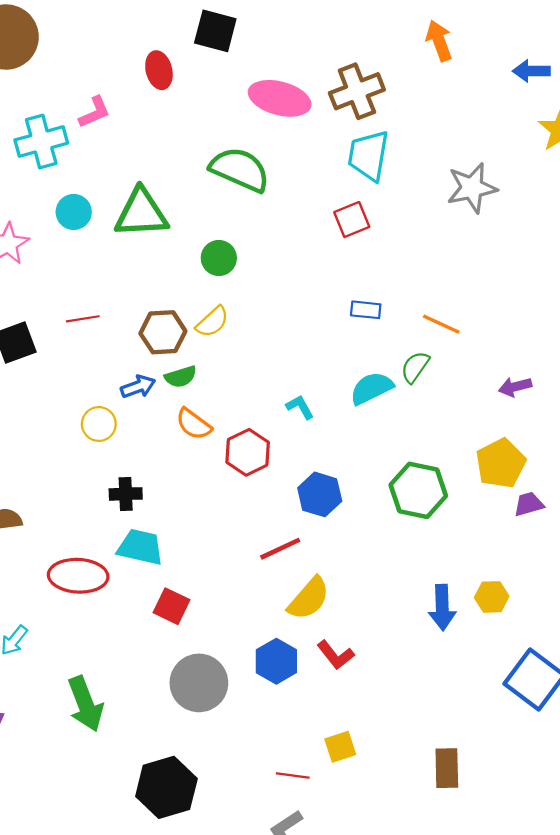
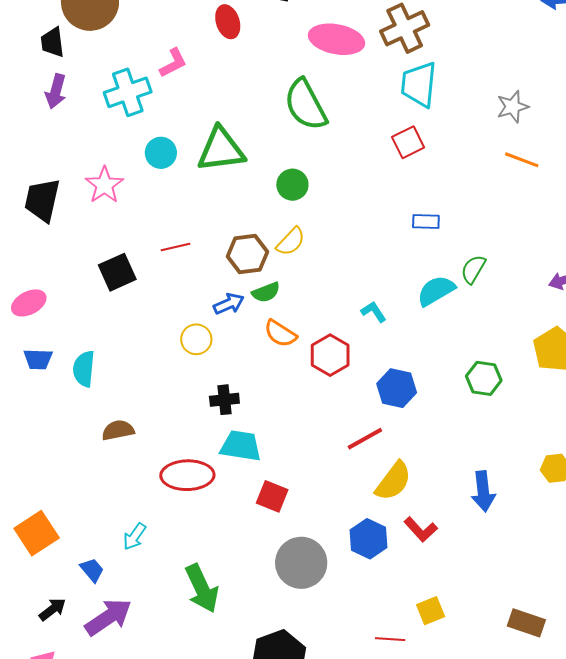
green semicircle: (240, 169) -> (306, 105), turned -138
gray star: (472, 188) -> (513, 107), size x0.7
orange line: (441, 324) -> (522, 160), moved
green hexagon: (418, 490) -> (484, 378), size x0.7
blue arrow: (442, 607) -> (483, 491), moved
brown rectangle: (447, 768) -> (526, 623), turned -66

